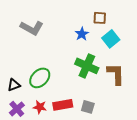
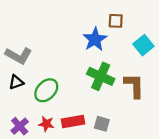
gray L-shape: (32, 28) -> (19, 56), moved
blue star: (82, 34) -> (95, 39), size x1.5
cyan square: (111, 39) -> (143, 45), moved
black triangle: (14, 85) -> (16, 82), moved

